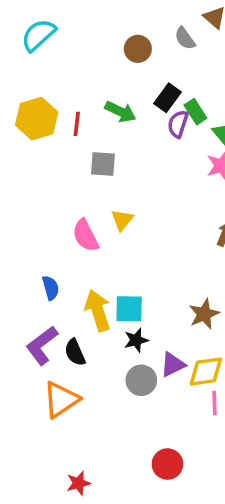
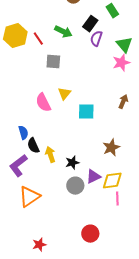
green rectangle: (195, 112) -> (112, 11), moved
red line: (77, 124) -> (38, 39), turned -40
cyan square: (129, 309) -> (86, 112), moved
yellow arrow: (98, 311) -> (50, 155), moved, size x0.7
black semicircle: (75, 352) -> (33, 146), moved

